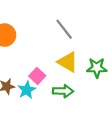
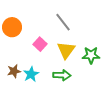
yellow triangle: (68, 62) -> (66, 50), turned 36
pink square: (37, 76) -> (40, 44), moved

